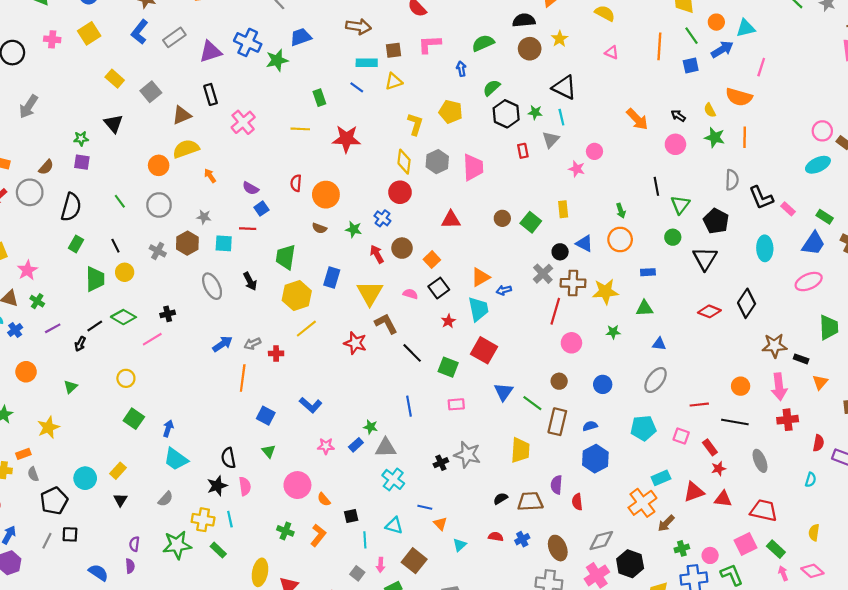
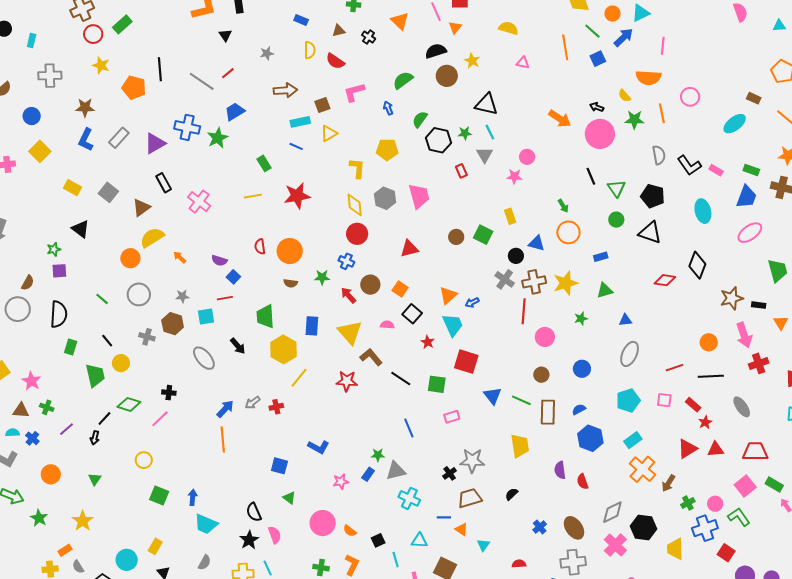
pink circle: (822, 131) -> (690, 97), moved
pink circle: (675, 144) -> (600, 134), size x1.5
black triangle: (705, 259) -> (650, 233), turned -30
black cross: (168, 314) -> (169, 393), turned 32
orange line: (243, 378) -> (223, 439), moved
cyan rectangle: (661, 478) -> (633, 440), moved
brown trapezoid: (530, 501) -> (470, 498), moved
red semicircle: (496, 537) -> (519, 564), moved

